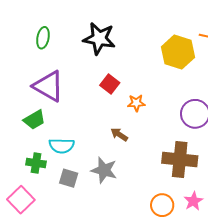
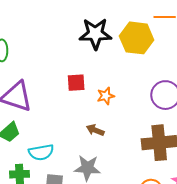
black star: (99, 39) -> (95, 34), moved
red square: (110, 84) -> (76, 83), turned -30

